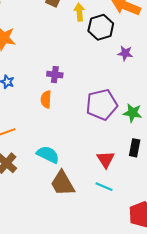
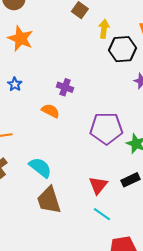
orange semicircle: (46, 99) -> (51, 111), turned 102
black rectangle: (135, 148) -> (130, 180), turned 42
cyan line: (104, 187) -> (102, 214), moved

